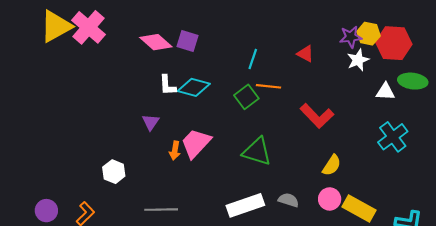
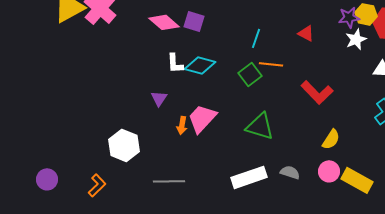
white hexagon: (114, 172) -> (124, 145), size x1.4
purple circle: (46, 211) -> (47, 179), moved

